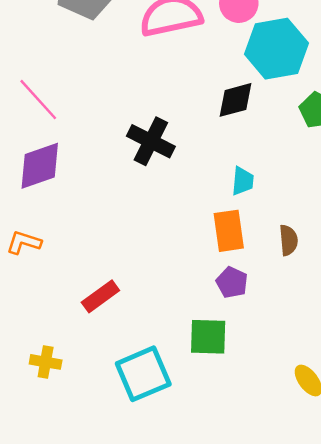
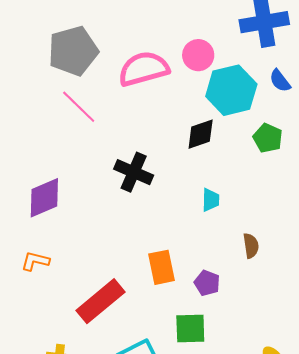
pink line: (38, 100) -> (79, 107), moved
orange rectangle: (229, 231) -> (161, 267), moved
red rectangle: (100, 296) -> (100, 301), size x1.6

